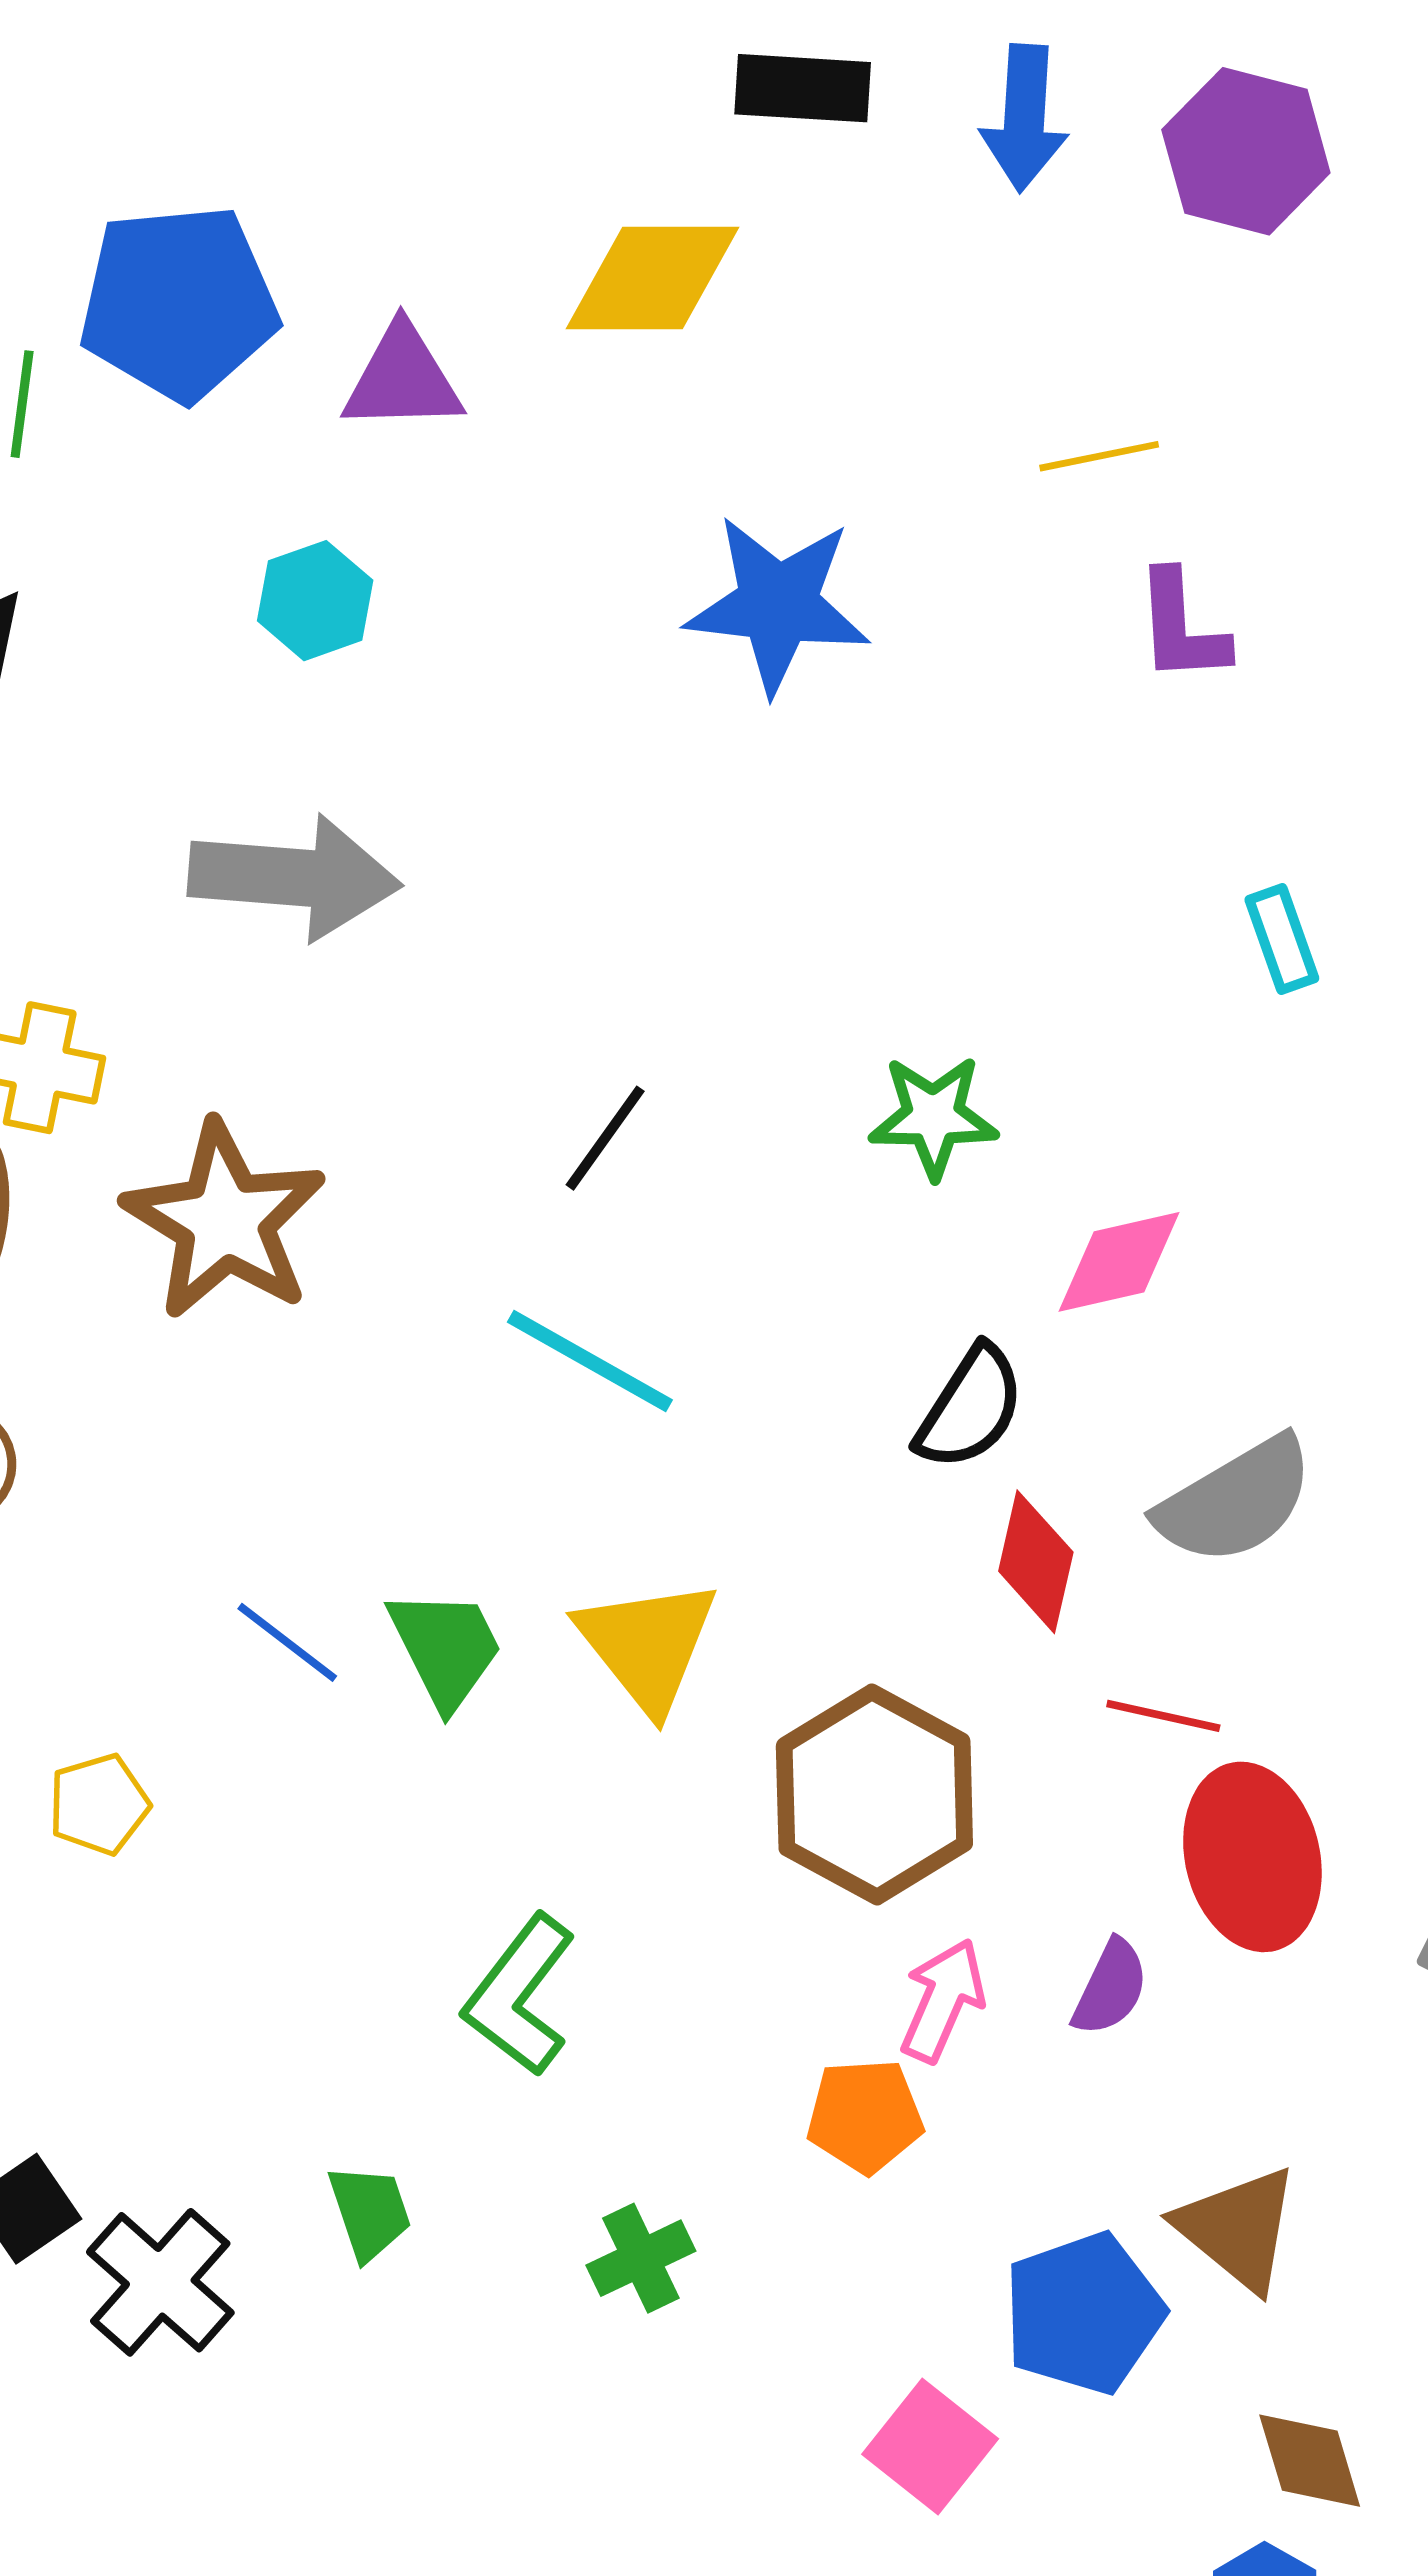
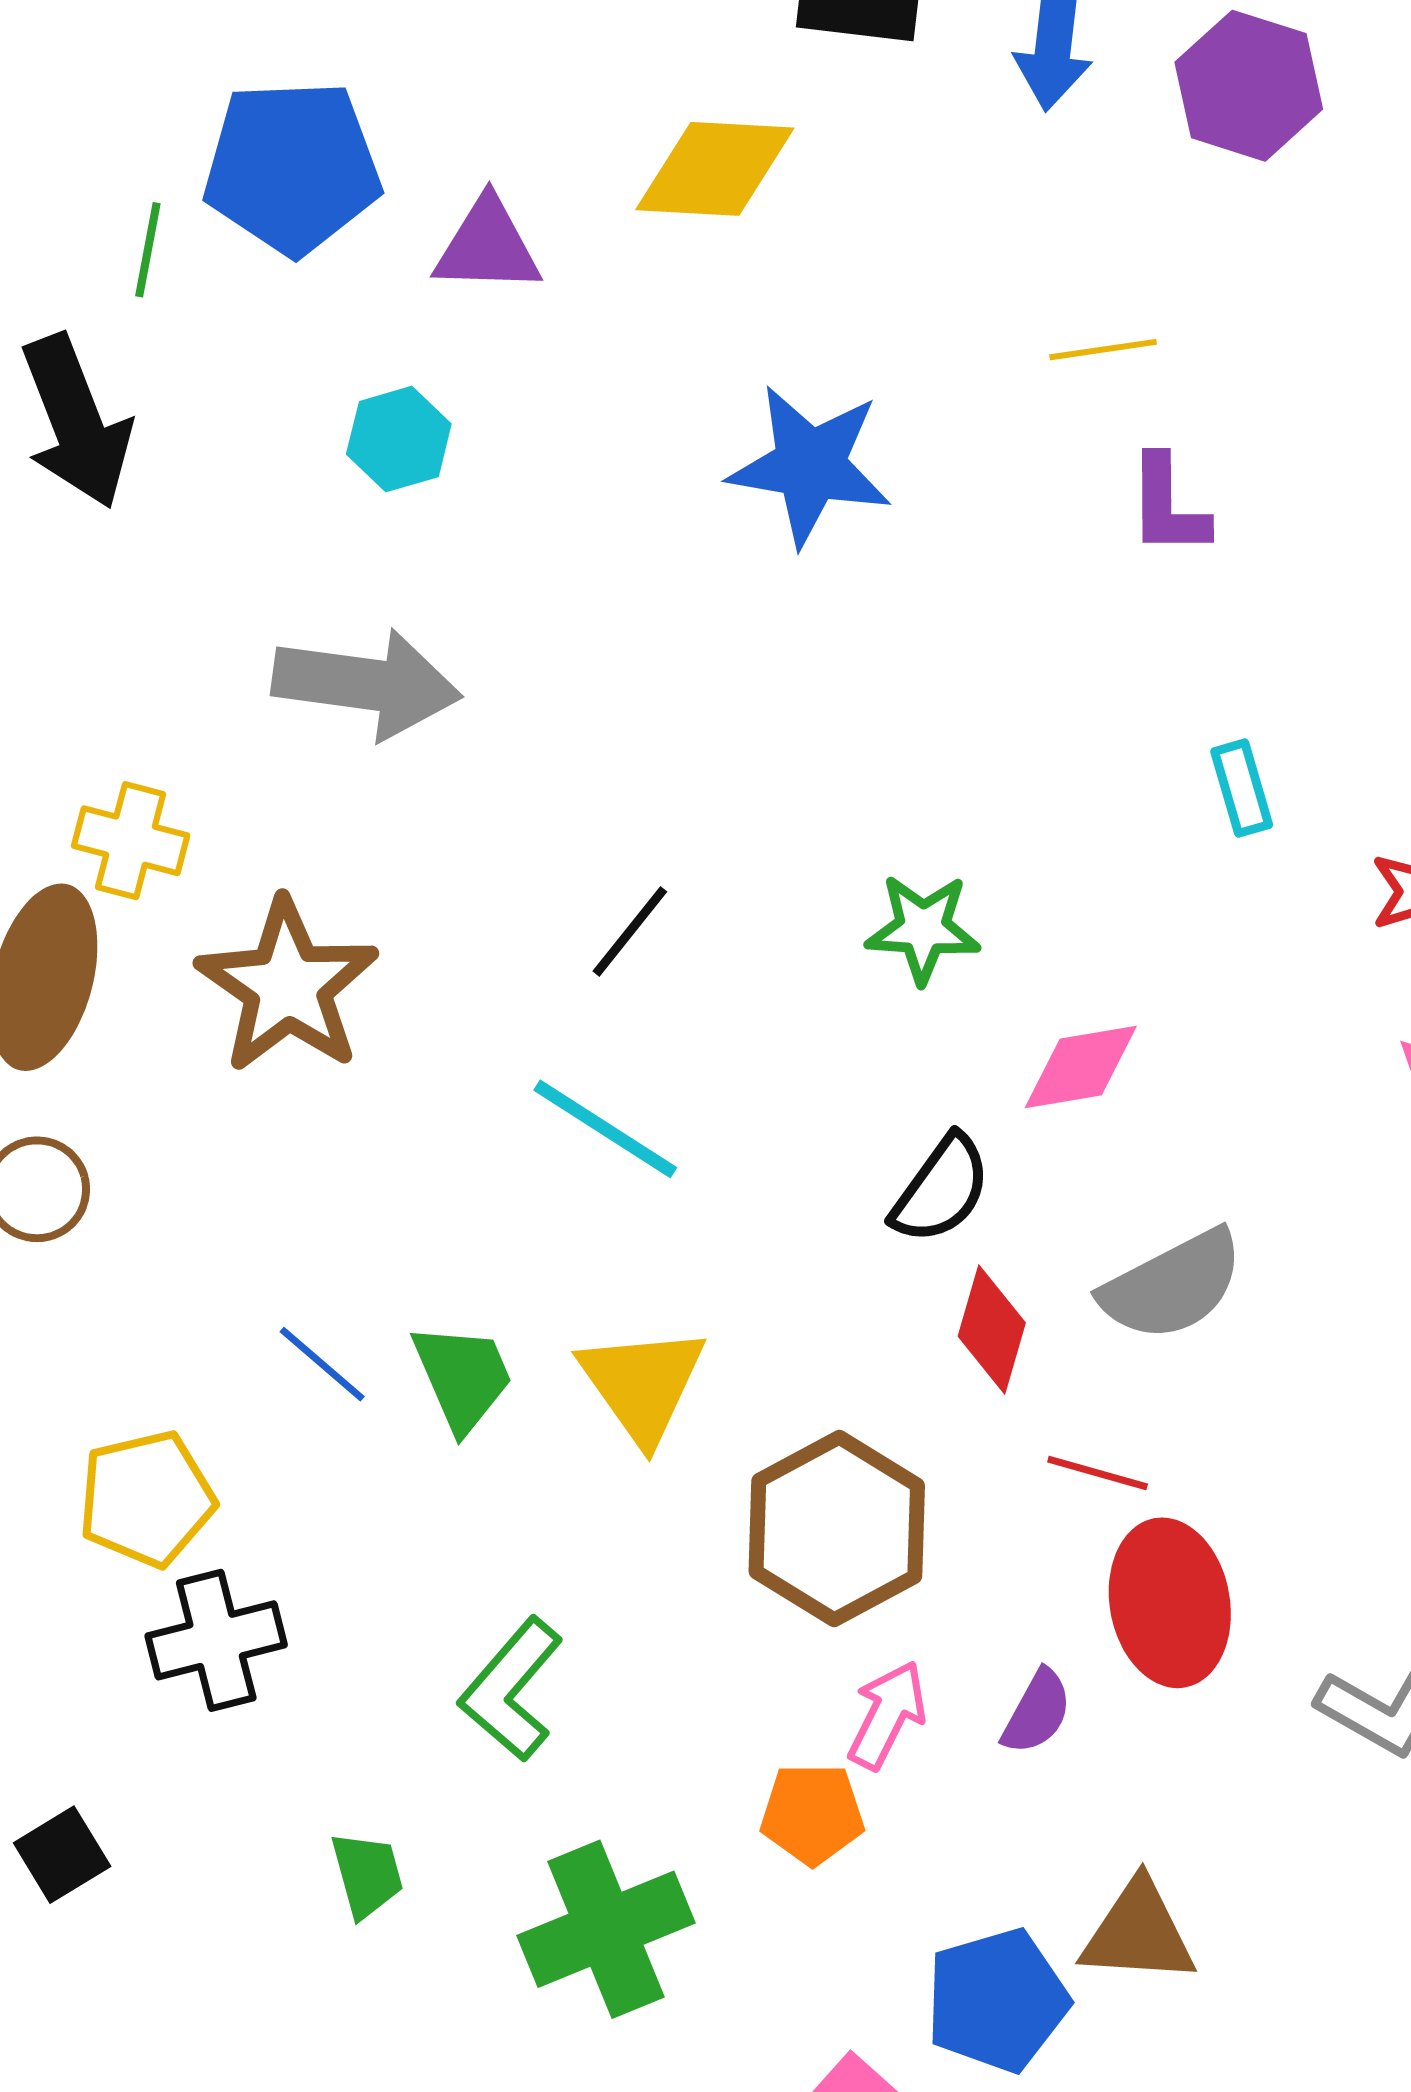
yellow pentagon: (99, 1804) -> (147, 1499), size x1.5
brown triangle: (1238, 2229) -> (1138, 1933), turned -39
green cross: (641, 2258) -> (606, 1929), size x1.8
black cross: (160, 2282) -> (216, 1640), moved, turned 31

